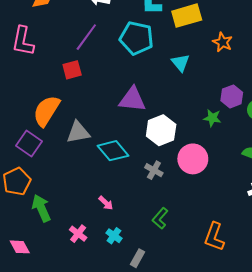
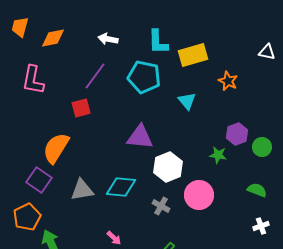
gray triangle: (78, 132) -> (82, 190), moved
cyan diamond: (113, 151) -> (121, 187), turned -44

